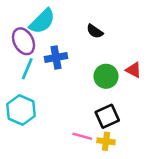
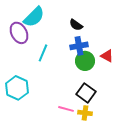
blue cross: (56, 58) -> (79, 46), moved
cyan line: (27, 69) -> (43, 53), moved
black square: (107, 116) -> (86, 93), turned -30

